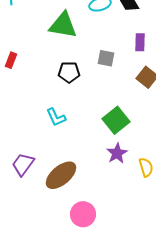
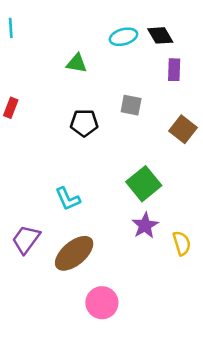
green triangle: (63, 25) -> (77, 63), size x0.6
purple rectangle: (140, 42) -> (174, 70), moved
cyan L-shape: (56, 117) -> (68, 199), moved

